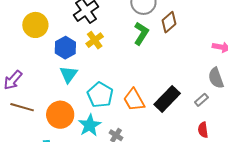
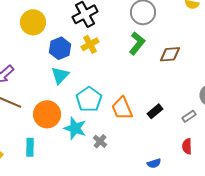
brown diamond: (169, 22) -> (170, 54), moved, turned 30
black rectangle: (167, 99) -> (155, 111), size x0.6
cyan star: (90, 125) -> (75, 128), turned -30

